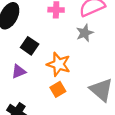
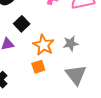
gray star: (85, 33) -> (71, 43), moved

